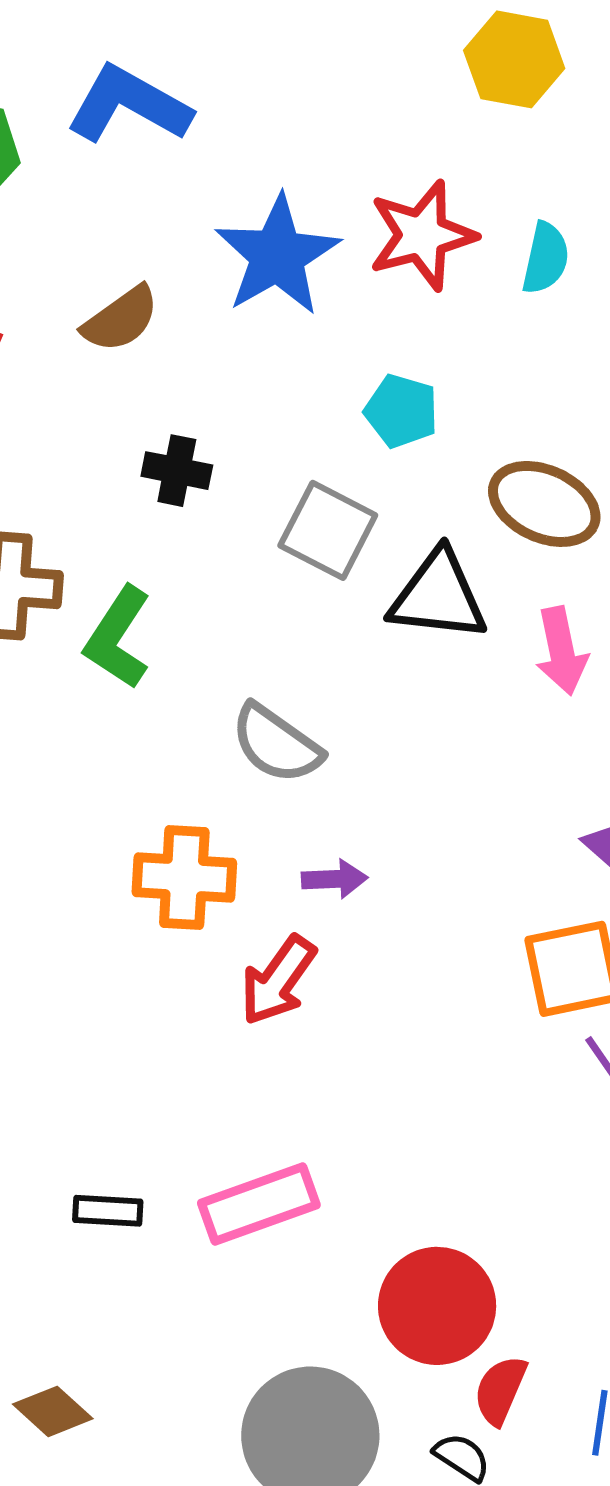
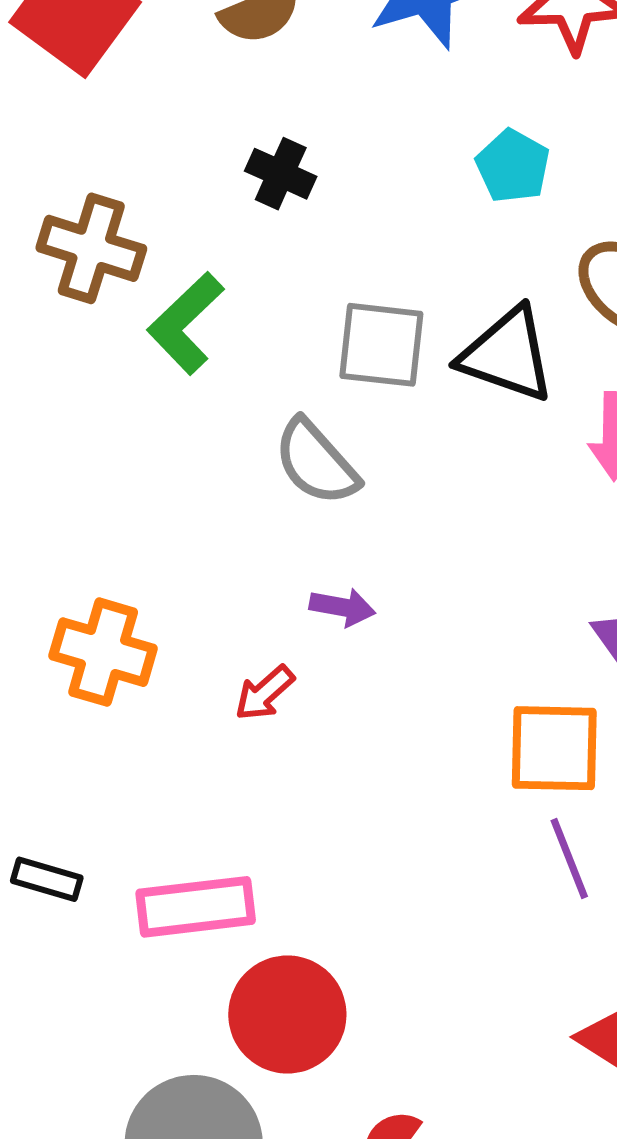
gray square: (328, 530) -> (381, 345), moved, turned -34
orange cross: (184, 877) -> (103, 652), moved
red arrow: (278, 980) -> (265, 693), size x0.7
red circle: (437, 1306) -> (287, 1014), moved

